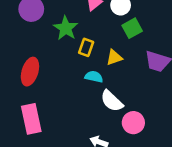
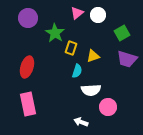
green square: (132, 28) -> (122, 33), moved
cyan semicircle: (94, 77) -> (77, 71), turned 96
white semicircle: (112, 101) -> (91, 90), turned -48

